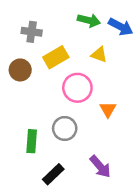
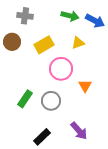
gray cross: (32, 32) -> (25, 16), moved
yellow triangle: (99, 55) -> (78, 43), turned -40
brown circle: (20, 70) -> (12, 42), moved
green rectangle: (32, 141) -> (25, 99), moved, turned 30

